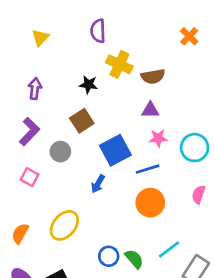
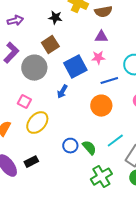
purple arrow: (35, 89) -> (15, 21), turned 70
pink star: (158, 138) -> (98, 58), moved
gray circle: (60, 152) -> (34, 68), size x1.6
blue line: (148, 169) -> (109, 81), moved
pink square: (30, 177) -> (24, 102), moved

